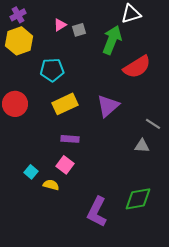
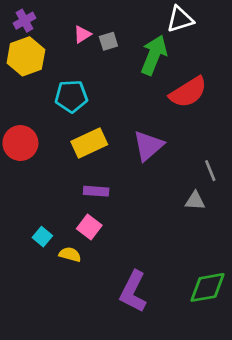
gray line: (153, 124) -> (210, 171), turned 35
green diamond: (138, 199) -> (207, 287), moved

